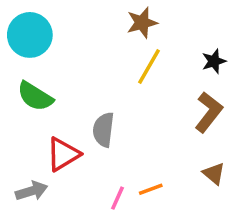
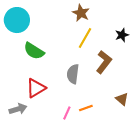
brown star: (142, 23) -> (81, 13), turned -30
green semicircle: (35, 96) -> (34, 51), moved
brown L-shape: (209, 112) -> (104, 62), moved
gray semicircle: (103, 130) -> (73, 74), moved

